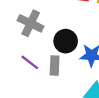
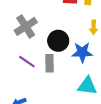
gray cross: (31, 23) -> (26, 26), turned 35

